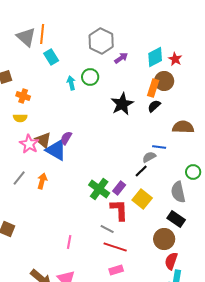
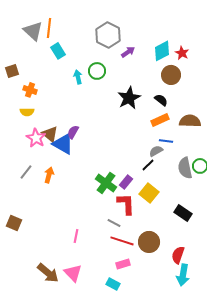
orange rectangle: (153, 88) -> (160, 120), moved, turned 48
black semicircle: (154, 106) -> (161, 100), turned 80
gray semicircle: (178, 192) -> (185, 168), moved
brown circle: (164, 239) -> (149, 242), moved

